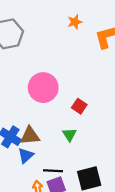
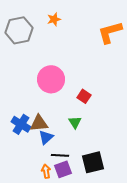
orange star: (75, 22) -> (54, 19), moved
blue triangle: (26, 155) -> (46, 137), moved

